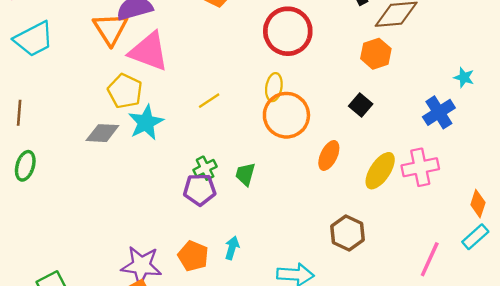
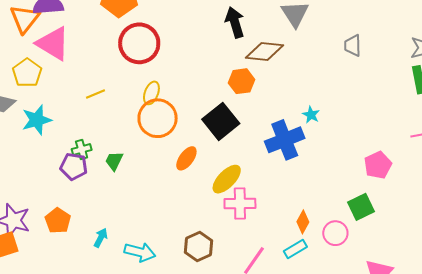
red circle: (288, 31) -> (139, 43), moved
black square: (361, 105) -> (221, 121), size x1.8
blue cross: (439, 112) -> (285, 140), size x1.4
cyan star: (146, 122) -> (37, 120), moved
pink cross: (420, 167) -> (240, 204), moved
brown hexagon: (347, 233) -> (199, 246), moved
cyan arrow: (232, 248) -> (101, 238), moved

